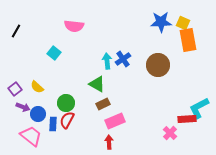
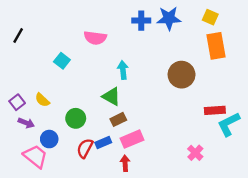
blue star: (161, 22) -> (169, 18), moved
yellow square: (183, 23) -> (210, 17), moved
pink semicircle: (74, 26) -> (95, 38), moved
blue cross: (123, 59) -> (141, 21), moved, turned 35
blue circle: (38, 114) -> (49, 139), moved
red rectangle: (187, 119) -> (215, 110), moved
red semicircle: (67, 120) -> (85, 148), moved
blue rectangle: (53, 124) -> (103, 142), moved, turned 64

